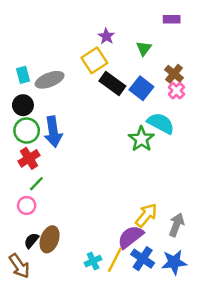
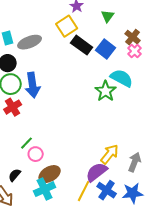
green line: (36, 184) -> (27, 143), moved
pink circle: (27, 205) -> (36, 154), moved
brown ellipse: (50, 239) -> (50, 174), moved, turned 40
cyan cross: (93, 261) -> (45, 189), moved, size x1.5

